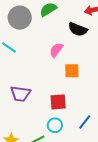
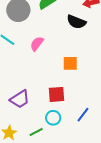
pink semicircle: (56, 50) -> (37, 44), moved
purple trapezoid: (20, 94) -> (20, 99), moved, turned -40

